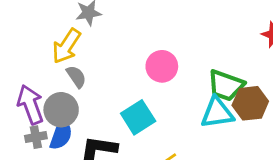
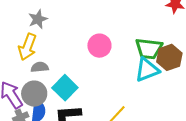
gray semicircle: (76, 77) -> (40, 67), turned -48
cyan square: (138, 117) -> (65, 88), moved

